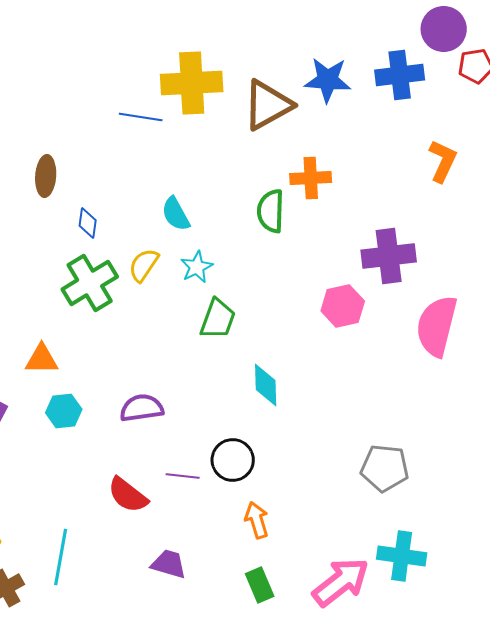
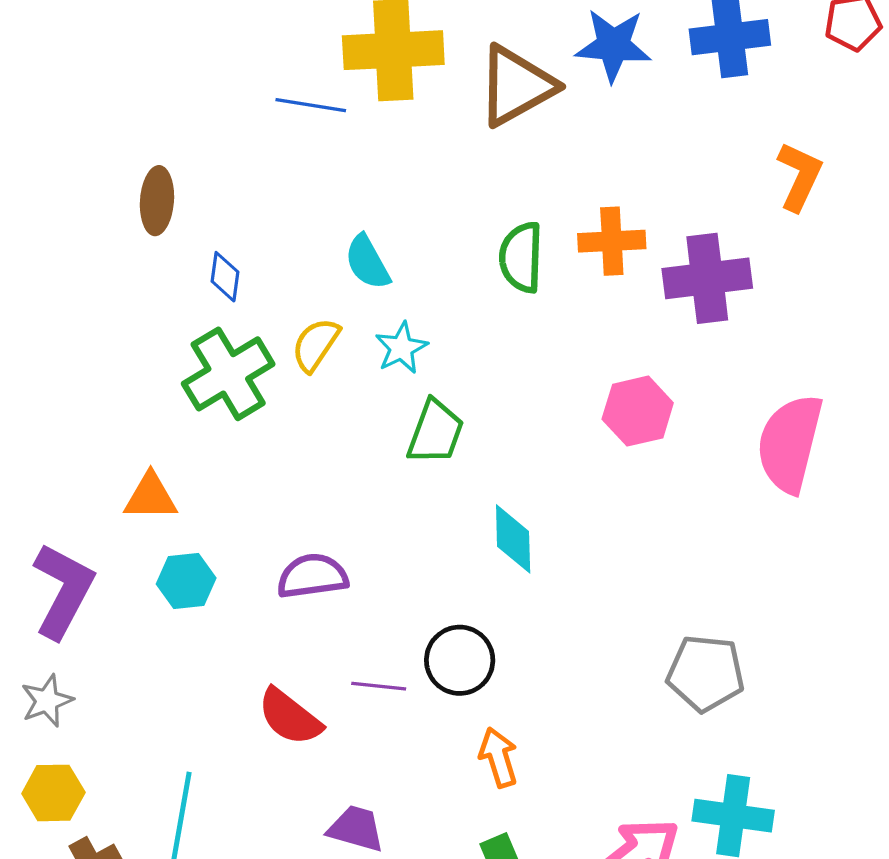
orange cross: (311, 178) -> (612, 241), moved
purple cross: (389, 256) -> (707, 278), moved

